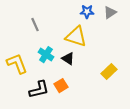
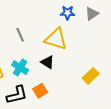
gray line: (35, 25) -> (20, 35), moved
cyan cross: (46, 55) -> (20, 68), moved

